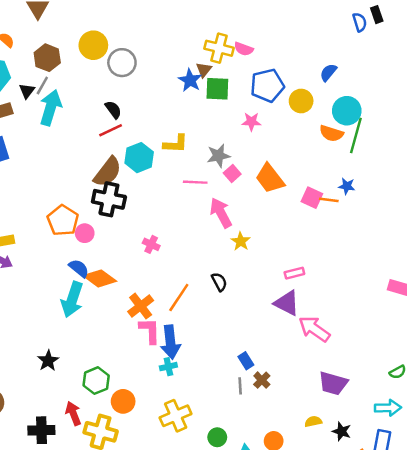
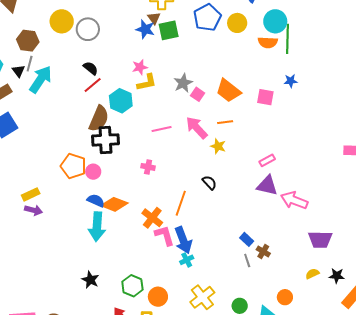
cyan arrow: (51, 108) -> (41, 79), turned 32
pink star: (251, 122) -> (140, 67), moved
pink line: (195, 182) -> (162, 129), moved
orange line: (329, 200) -> (225, 122), moved

